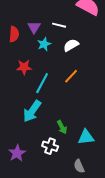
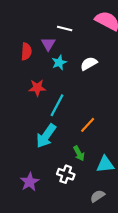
white line: (59, 25) -> (65, 28), moved
orange line: (71, 76) -> (88, 125), moved
gray semicircle: (79, 166) -> (98, 196), turned 80

